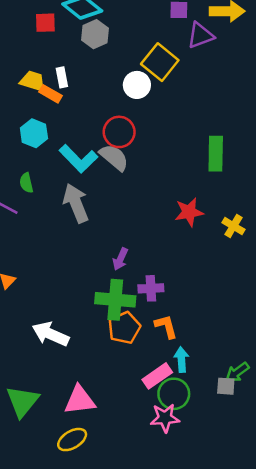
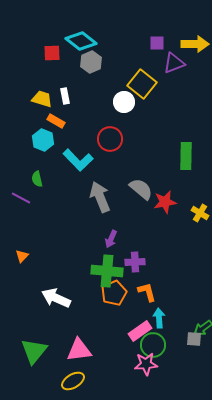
orange rectangle: (50, 94) -> (56, 121), moved
gray semicircle: (114, 157) -> (141, 189), moved
gray arrow: (76, 203) -> (100, 197), moved

